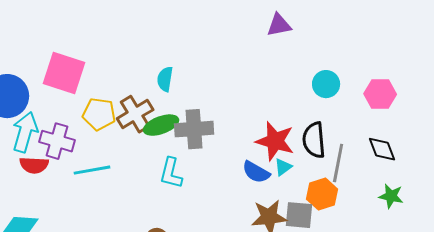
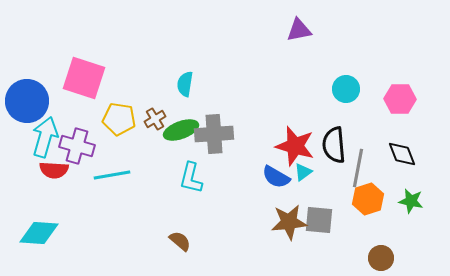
brown cross: (135, 114) -> (155, 119), size x0.6
orange hexagon: (322, 194) -> (368, 199), moved

